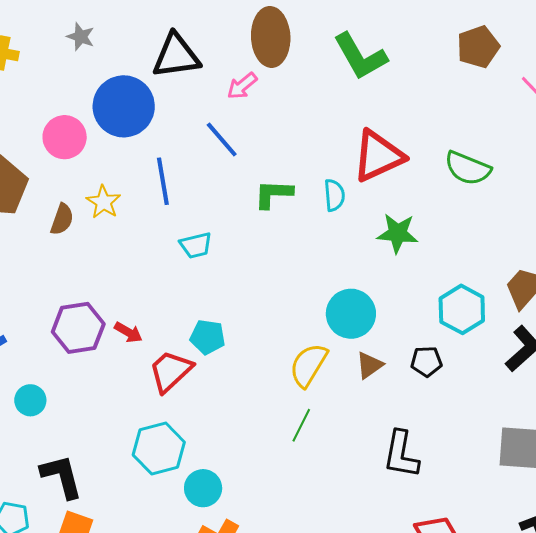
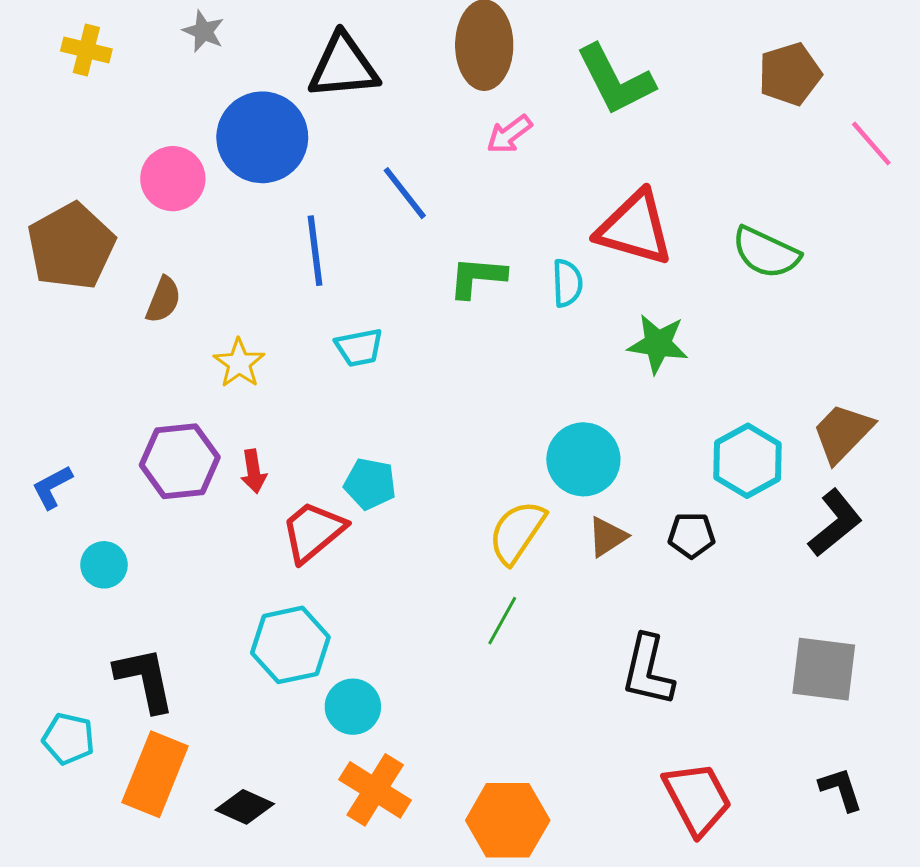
pink arrow: (242, 86) -> (509, 134), moved
red triangle: (378, 156) -> (635, 228), turned 38
yellow star: (104, 202) -> (239, 363), moved
red arrow: (128, 332) -> (253, 471), turned 48

